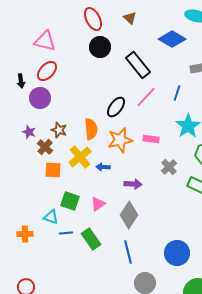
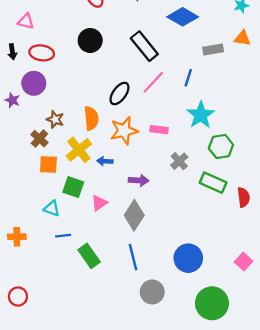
pink triangle: (45, 41) -> (26, 21), moved, size x0.7
black circle: (100, 47) -> (90, 40), moved
red ellipse: (47, 71) -> (42, 53), turned 55
black arrow: (21, 81) -> (12, 52), moved
purple star: (29, 132) -> (12, 100), moved
green square: (70, 201) -> (73, 187), moved
cyan triangle: (51, 217) -> (52, 209), moved
green rectangle: (91, 239) -> (89, 256), moved

